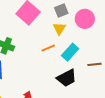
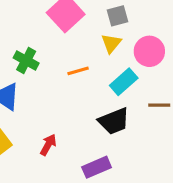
pink circle: (85, 19) -> (149, 51), moved
orange line: (48, 48) -> (78, 71), moved

